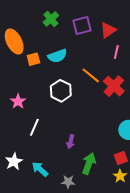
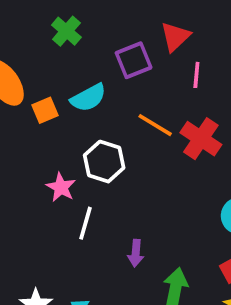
purple square: (82, 26) -> (134, 60), moved
pink star: (18, 101) -> (61, 187), moved
white line: (34, 127) -> (86, 223), moved

